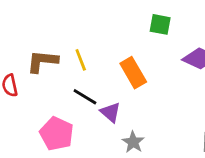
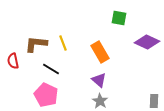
black line: (85, 97) -> (51, 69), moved
purple triangle: (110, 112) -> (99, 80), moved

